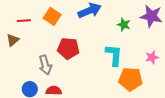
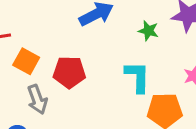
orange square: (52, 16) -> (26, 61), moved

